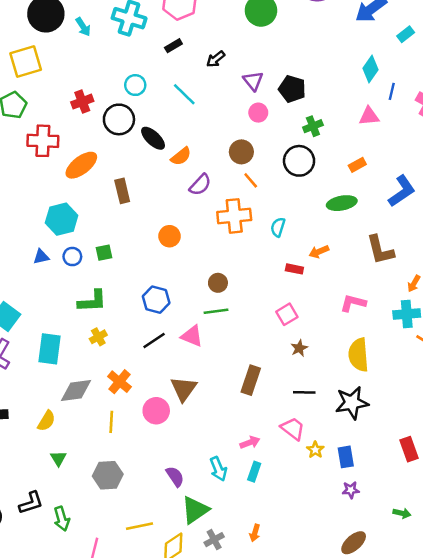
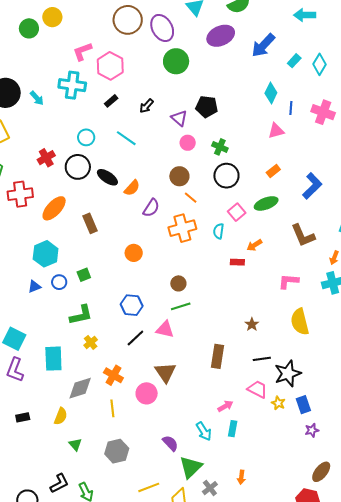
black pentagon: (292, 89) -> (207, 107), moved
green cross: (313, 126) -> (220, 147), moved, turned -35
pink square: (287, 314) -> (237, 212), moved
black star: (352, 403) -> (288, 374), moved

